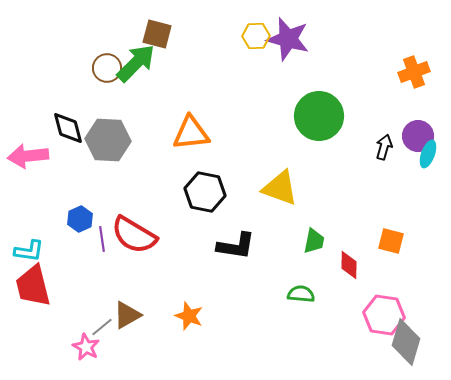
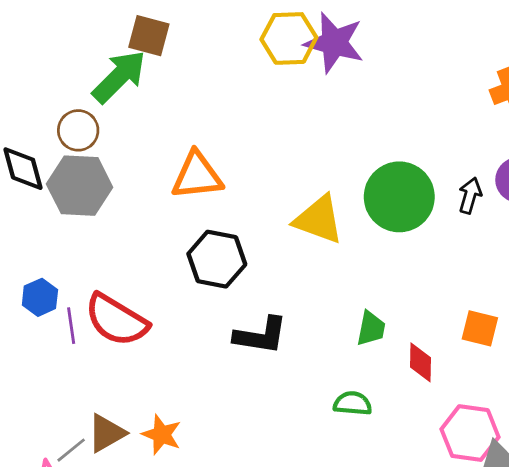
yellow hexagon: (256, 36) -> (289, 38), size x1.4
brown circle: (107, 68) -> (78, 130), moved
green circle: (319, 116) -> (399, 197), moved
yellow triangle: (280, 188) -> (319, 220), moved
orange star: (189, 316) -> (162, 435), moved

